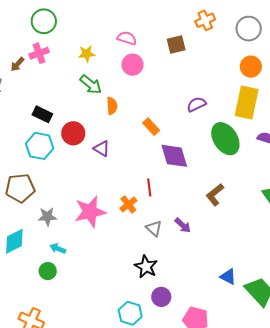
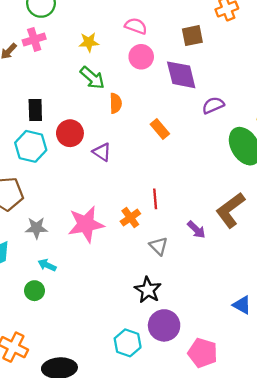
black rectangle: (42, 114) -> (35, 110), turned 60
purple diamond: (174, 156) -> (181, 75), moved
brown L-shape: (215, 195) -> (230, 210), size x1.4
purple arrow: (183, 225) -> (196, 230), moved
purple circle: (161, 297) -> (164, 325), size x1.4

